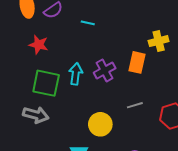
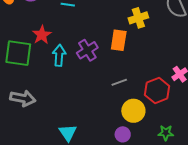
red star: (39, 45) -> (42, 35), moved, turned 30
green square: (46, 83) -> (18, 53), moved
yellow circle: (100, 124) -> (133, 111), moved

